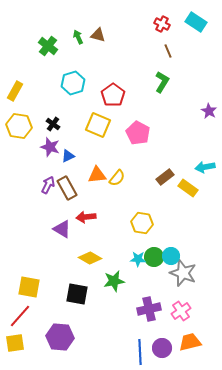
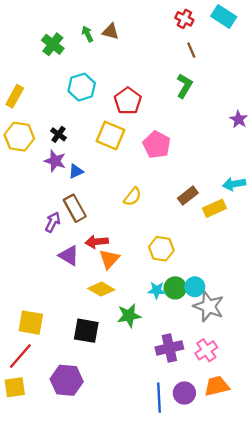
orange triangle: (97, 175) -> (109, 259), moved, turned -42
purple arrow: (48, 185) -> (53, 222), moved
yellow rectangle: (188, 188) -> (214, 208), turned -60

